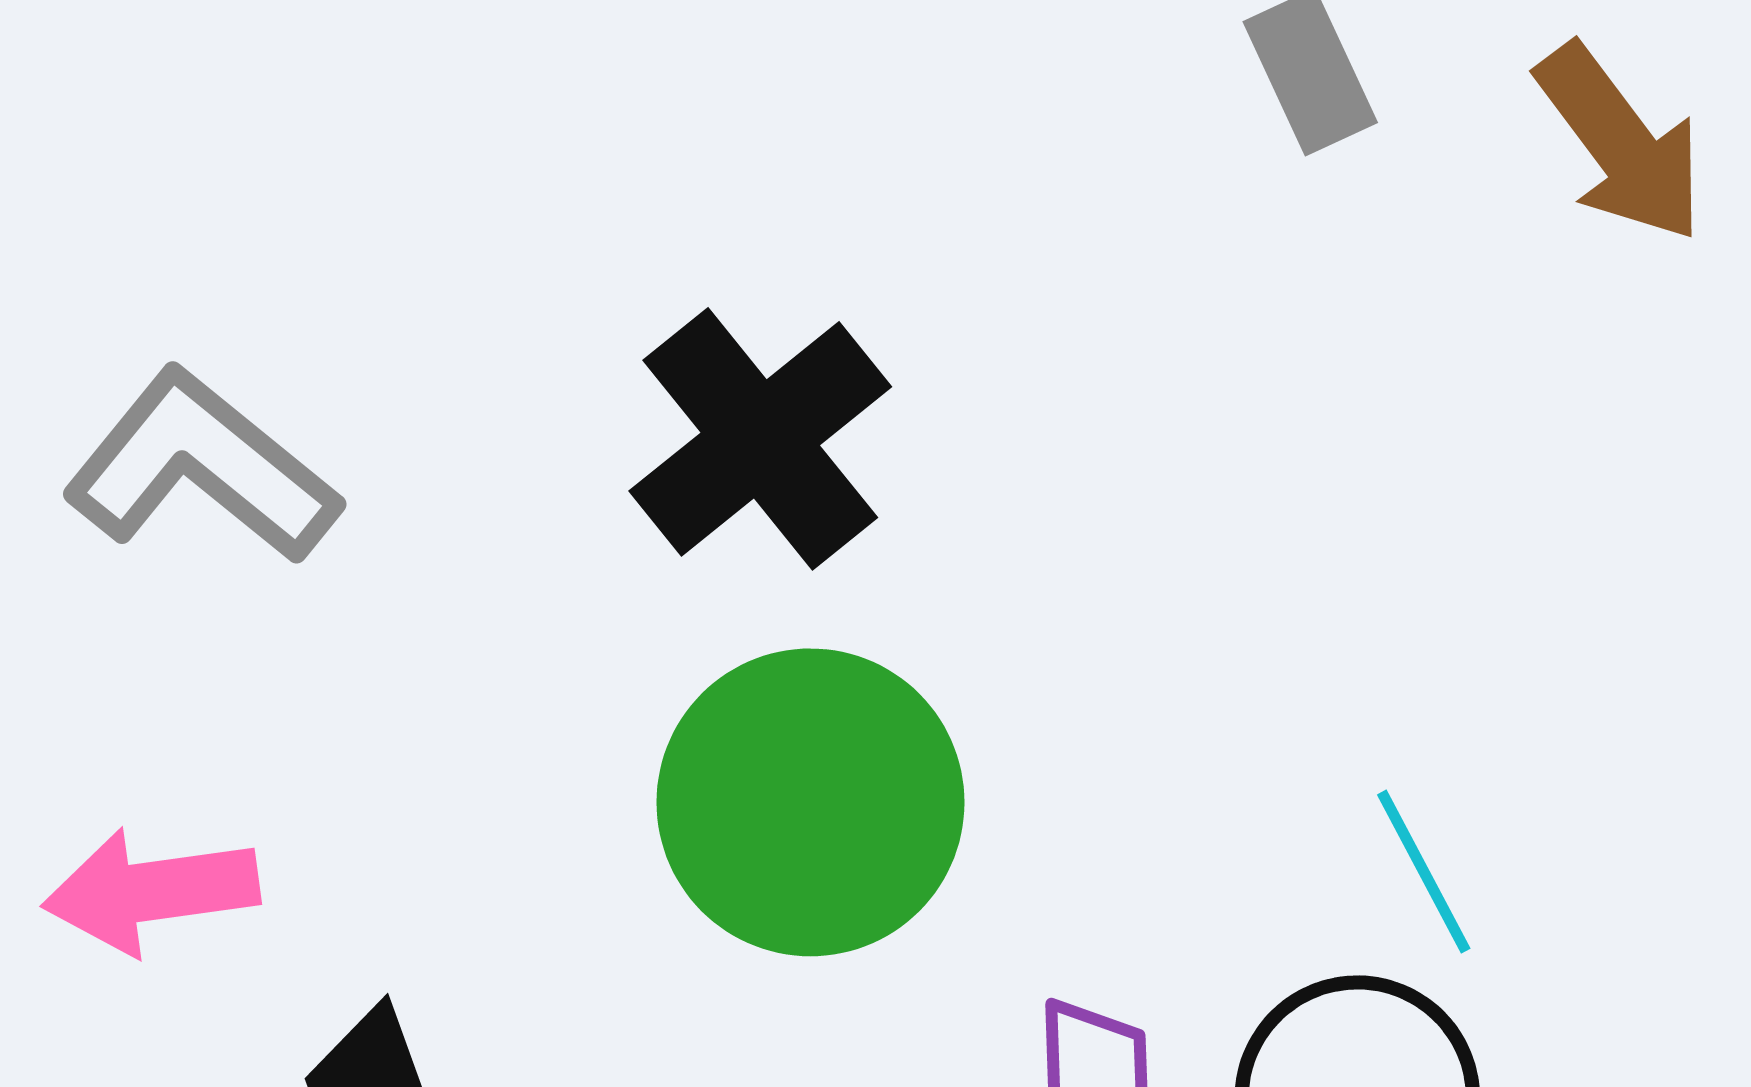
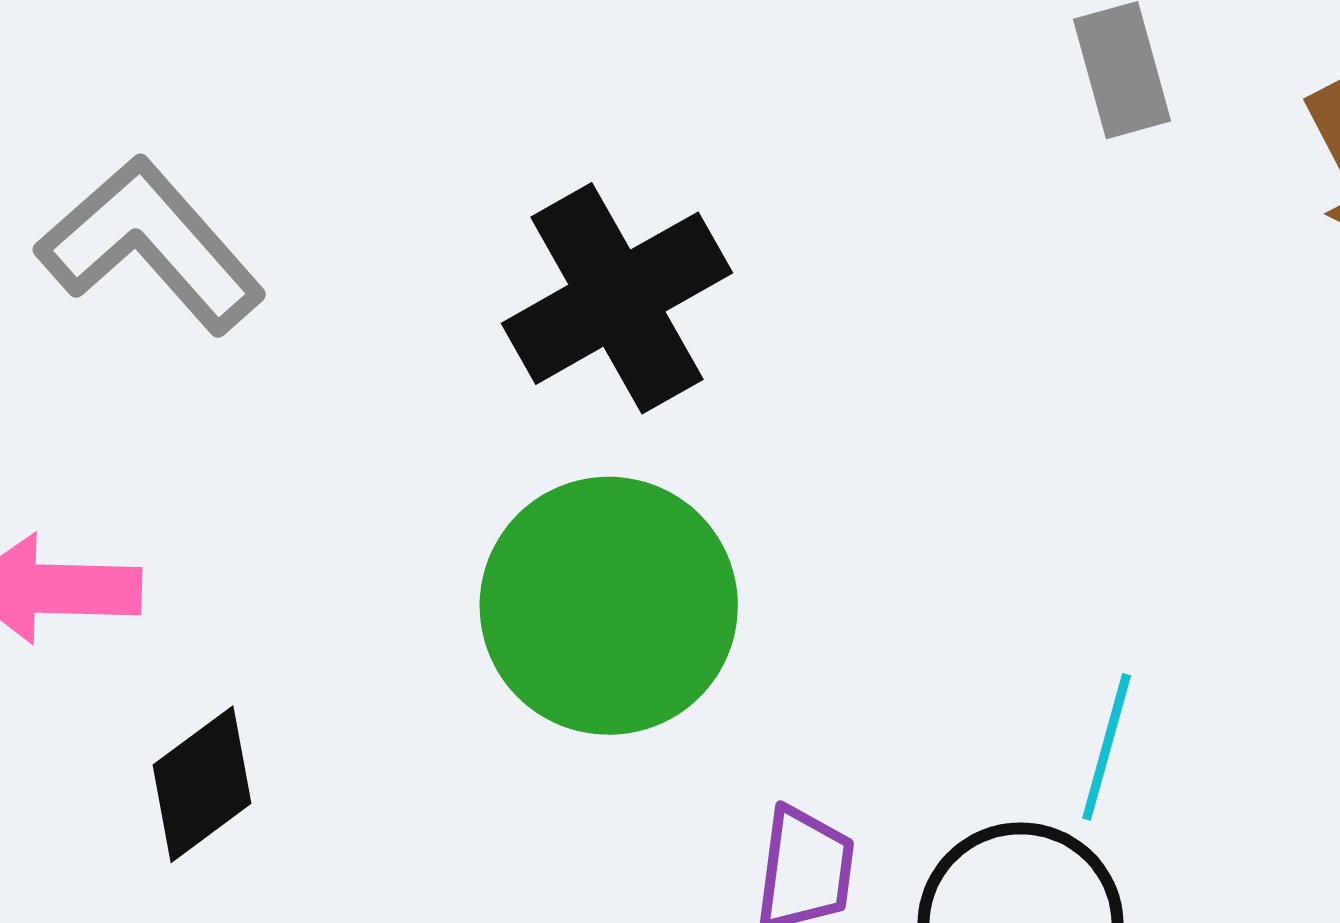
cyan line: (1424, 872) -> (1107, 747), turned 34

